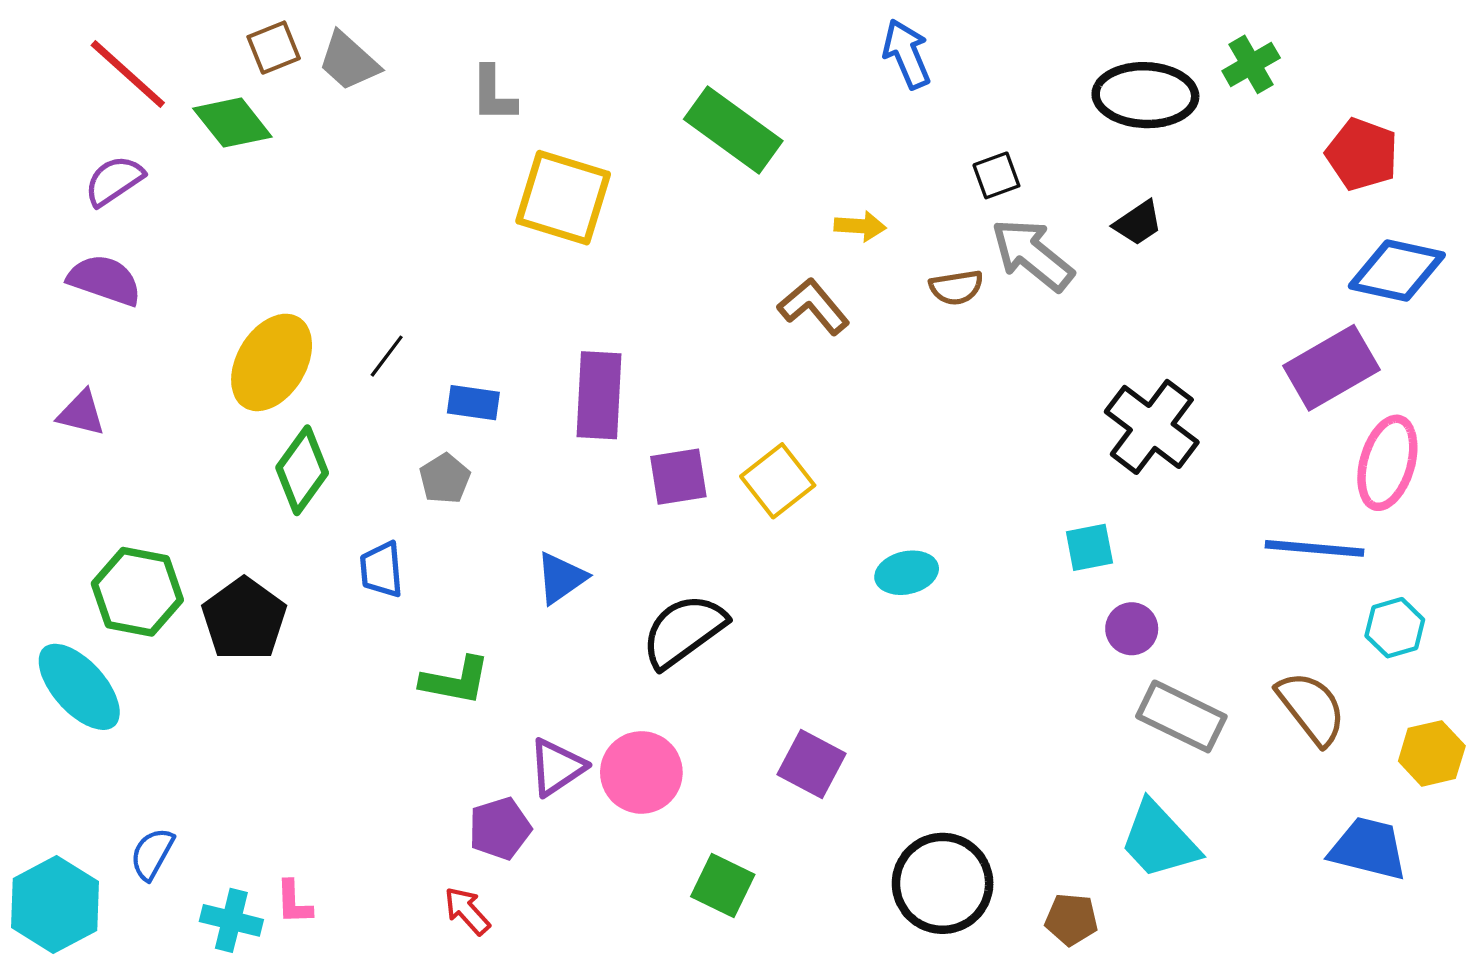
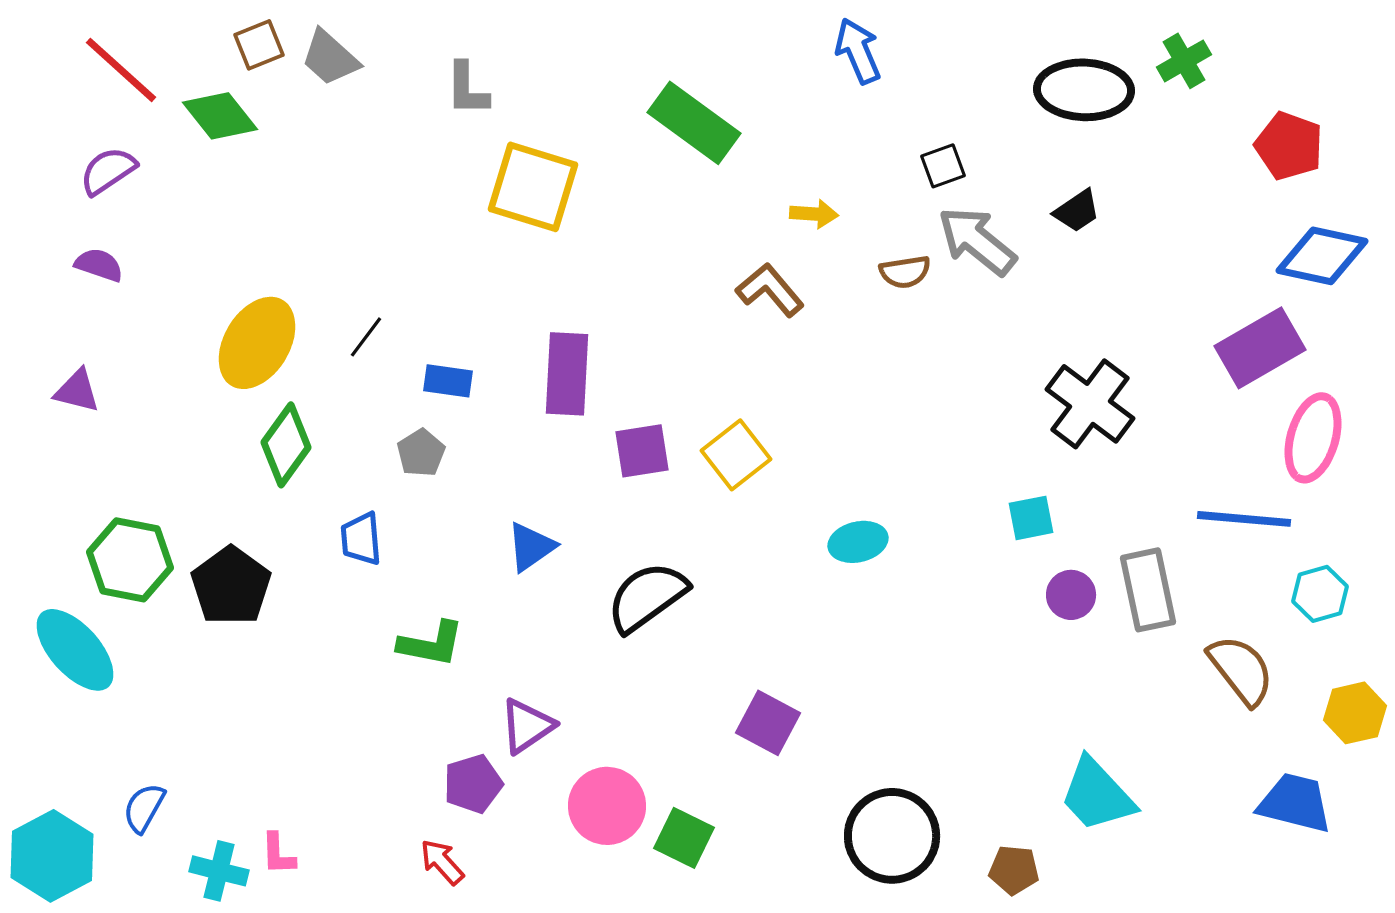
purple semicircle: (105, 280) -> (99, 265), size x0.7
gray rectangle: (1181, 716) -> (1148, 590), moved, turned 52
pink circle: (641, 772) -> (607, 806), moved

